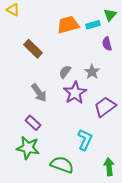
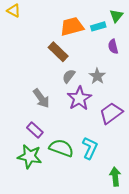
brown rectangle: (33, 49) -> (58, 52), moved
green semicircle: (62, 165) -> (61, 148), moved

